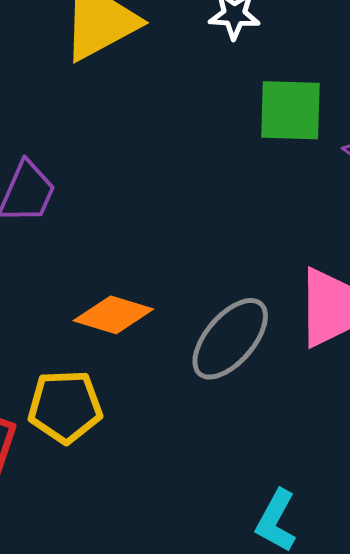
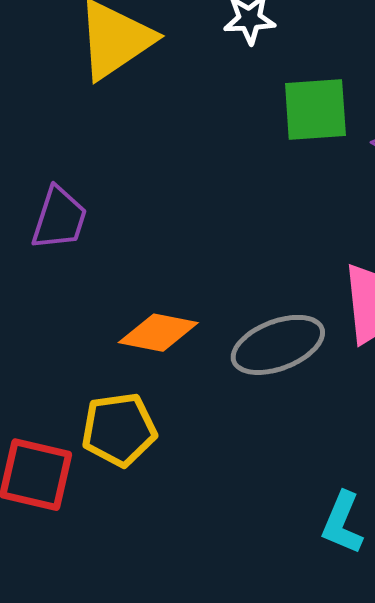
gray ellipse: (230, 339) -> (278, 345), turned 34

